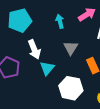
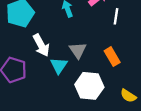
gray triangle: (71, 48) -> (78, 50), moved

